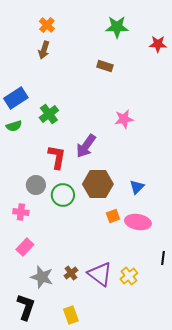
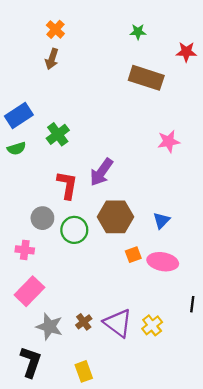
green star: (117, 27) -> (138, 32), size x0.6
brown rectangle: (105, 66) -> (146, 78), moved, size x1.8
pink star: (124, 119) -> (169, 141), moved
pink rectangle: (25, 247) -> (29, 291), size x1.4

